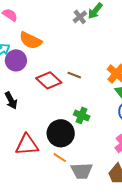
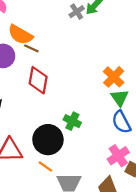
brown line: (74, 75) -> (31, 48), moved
red diamond: (49, 80) -> (38, 80), turned 55

